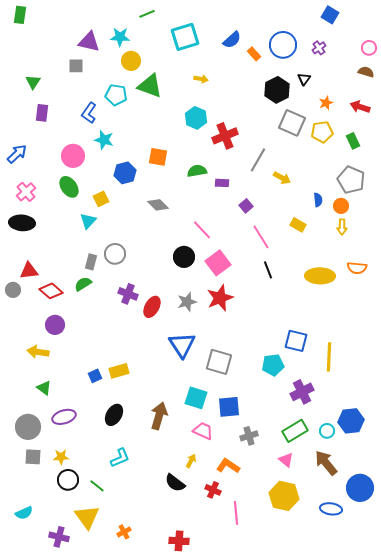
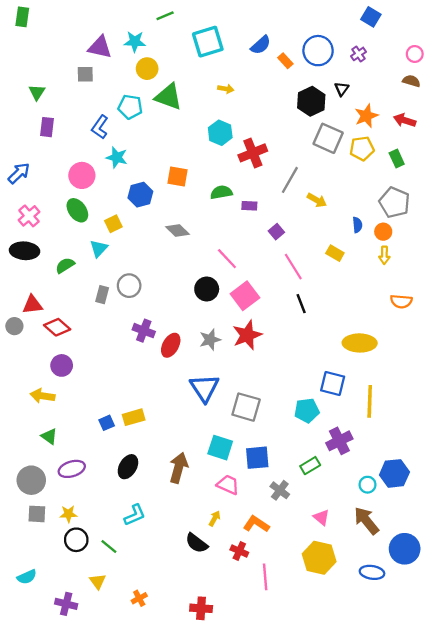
orange star: (326, 103) -> (366, 116), size x1.5
yellow ellipse: (320, 276) -> (360, 343), moved
green semicircle: (83, 284) -> (65, 265), moved
green rectangle: (295, 431) -> (310, 466), moved, size x0.7
gray cross: (249, 436) -> (280, 490), turned -36
yellow triangle: (87, 517) -> (98, 581), size x0.6

